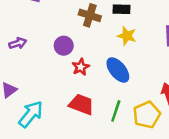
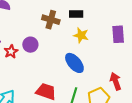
red star: (81, 67) -> (11, 52), moved

